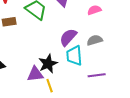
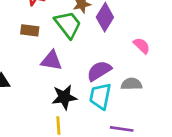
pink semicircle: (94, 10) -> (142, 46), turned 48
purple triangle: (35, 74) -> (51, 61), moved

